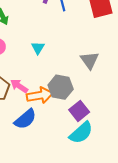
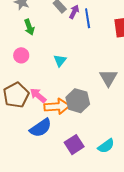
purple square: (79, 111) -> (74, 145), moved
cyan semicircle: (81, 133) -> (106, 146), moved, size x0.7

